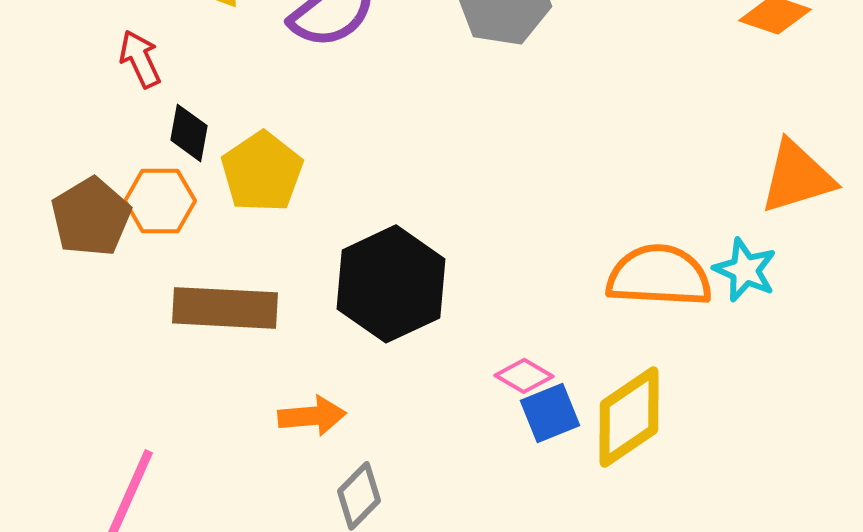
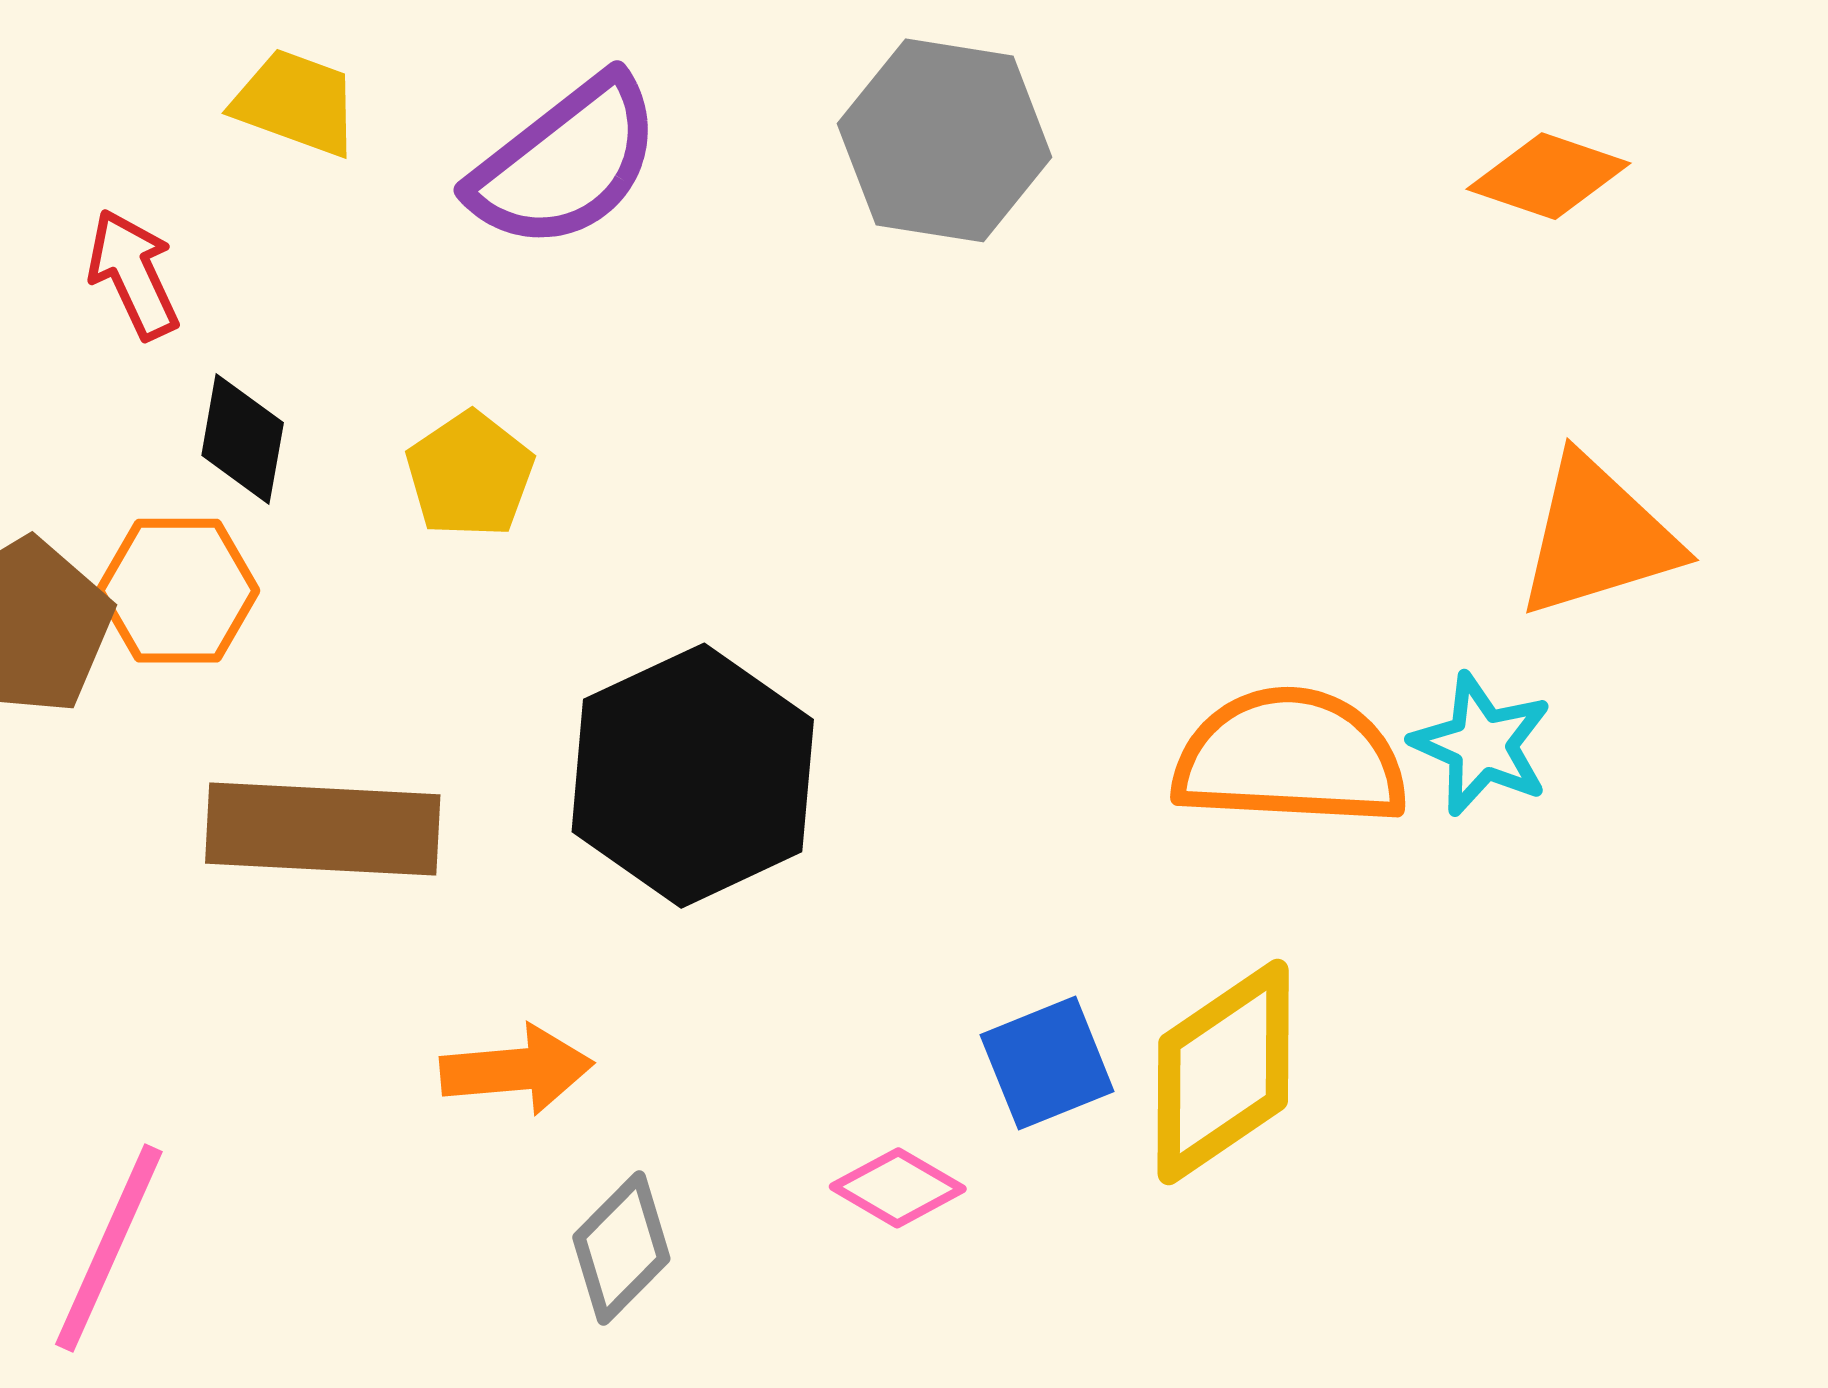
yellow pentagon: (262, 172) -> (470, 475), moved, size x0.7
pink diamond: (524, 376) -> (898, 1188), moved

